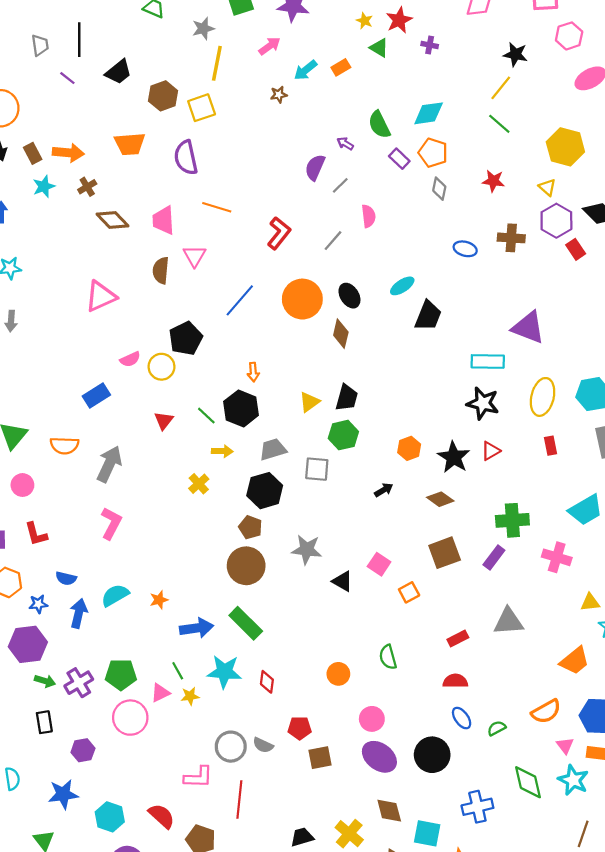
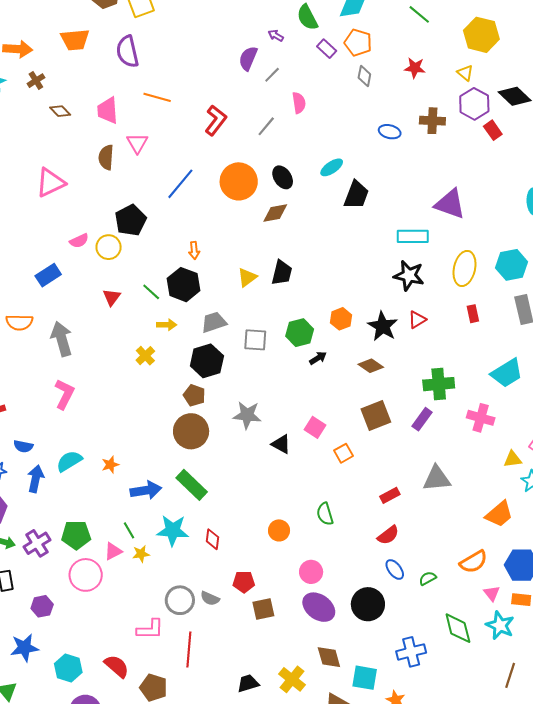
brown diamond: (112, 220) -> (60, 111), size x0.7
brown diamond: (341, 334) -> (275, 213), turned 68
green hexagon: (343, 435) -> (300, 333), moved
gray arrow: (109, 464) -> (62, 339), turned -40
red semicircle: (455, 681) -> (388, 535), turned 145

